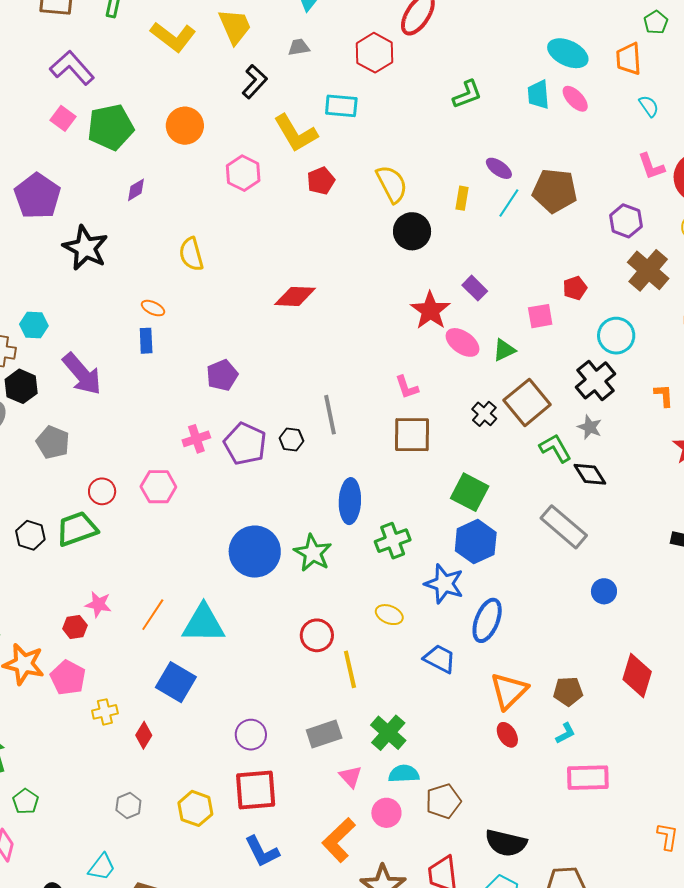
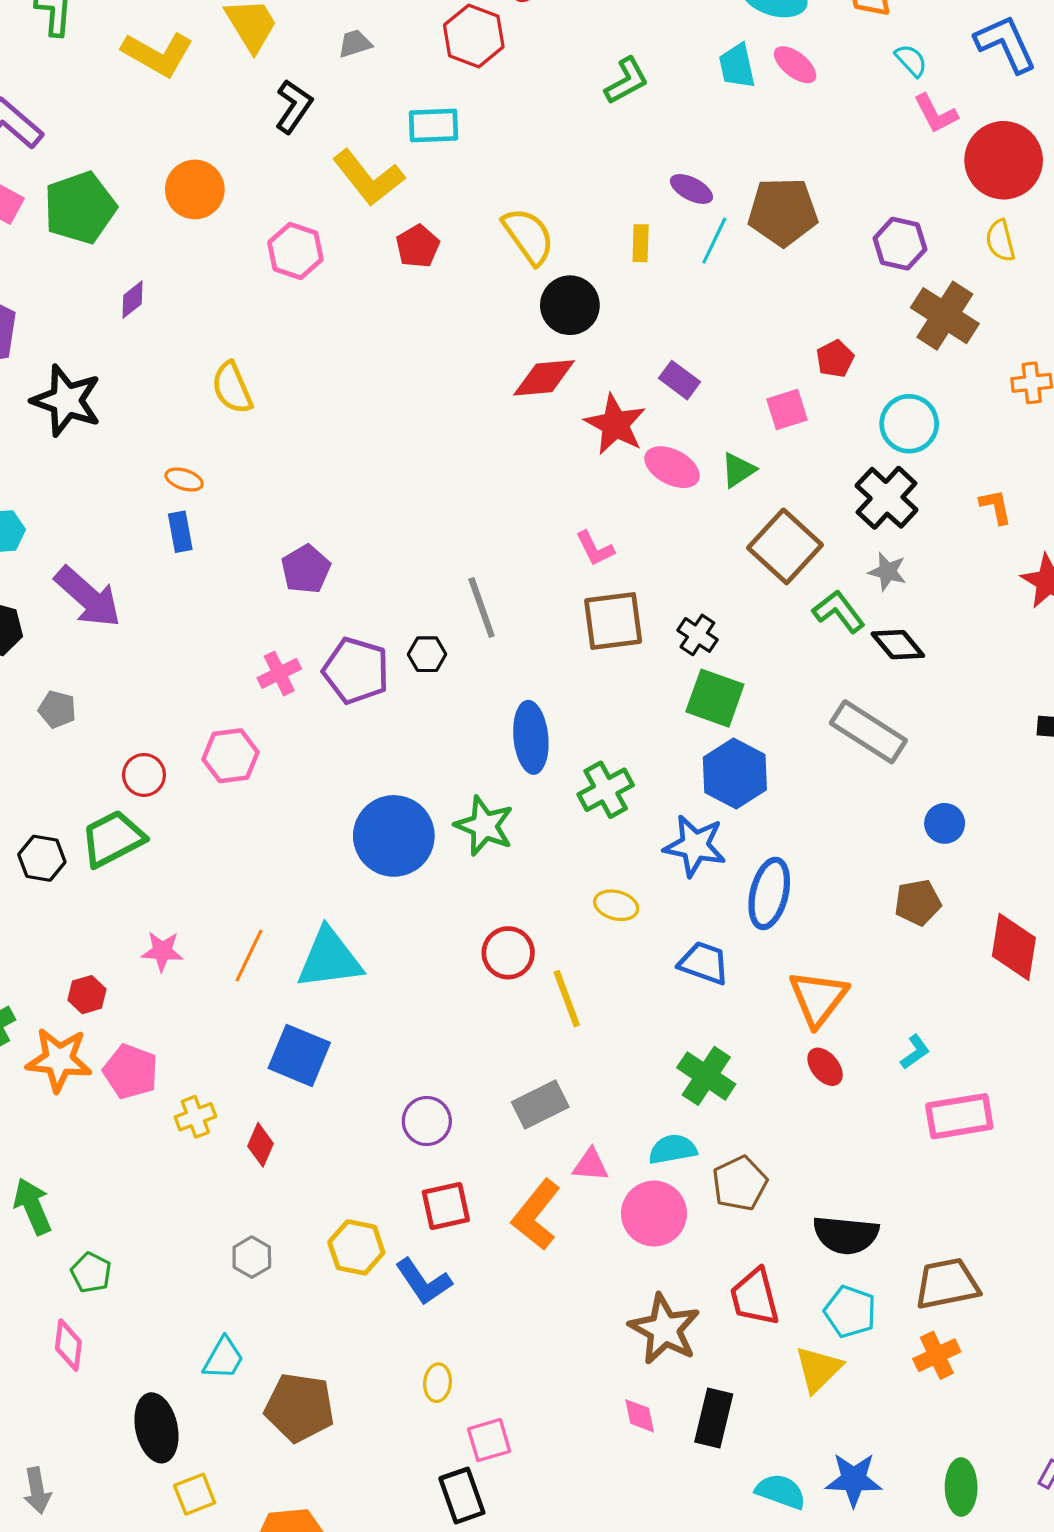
pink L-shape: (651, 166) -> (936, 114), moved
red diamond: (295, 296) -> (544, 378), moved
black cross: (484, 414) -> (697, 635), moved
gray pentagon: (53, 442) -> (57, 709), size x0.7
red hexagon: (75, 627) -> (87, 995), moved
brown pentagon: (568, 691) -> (918, 902), moved
green cross: (388, 733) -> (706, 1076), moved
pink triangle: (351, 777) -> (591, 1165), turned -35
red square: (256, 790) -> (446, 1206), size x0.7
pink circle: (386, 813) -> (654, 1214), size x1.4
orange L-shape: (339, 840) -> (536, 1215), moved
blue L-shape: (262, 851) -> (423, 1282), moved

